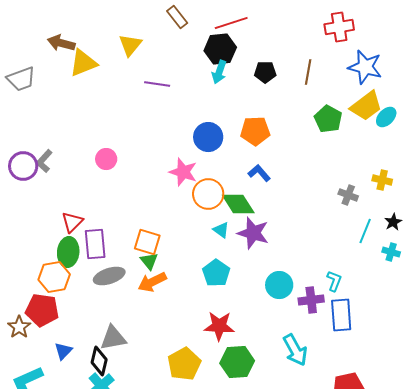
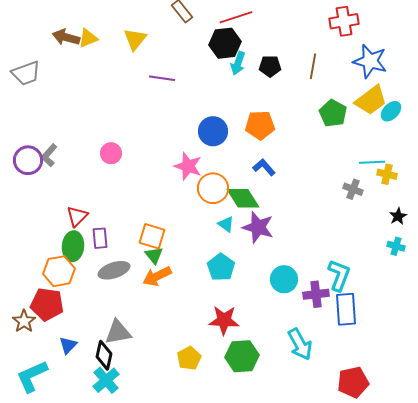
yellow triangle: (83, 63) -> (88, 38), moved, size x0.7
cyan arrow: (219, 72) -> (238, 63), moved
cyan line: (365, 231) -> (372, 162), moved, turned 65
purple rectangle: (95, 244) -> (100, 238), size x0.7
cyan L-shape: (334, 281) -> (339, 275), size x1.5
yellow pentagon: (184, 364) -> (189, 358), size x0.7

